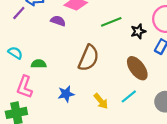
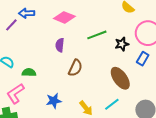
purple semicircle: (58, 21) -> (60, 45), moved, turned -104
brown semicircle: (89, 58) -> (75, 68), size x0.7
pink L-shape: (25, 87) -> (15, 94), turned 35

